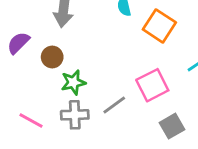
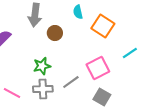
brown circle: (52, 57) -> (55, 33), moved
gray square: (172, 126) -> (102, 97), moved, turned -30

